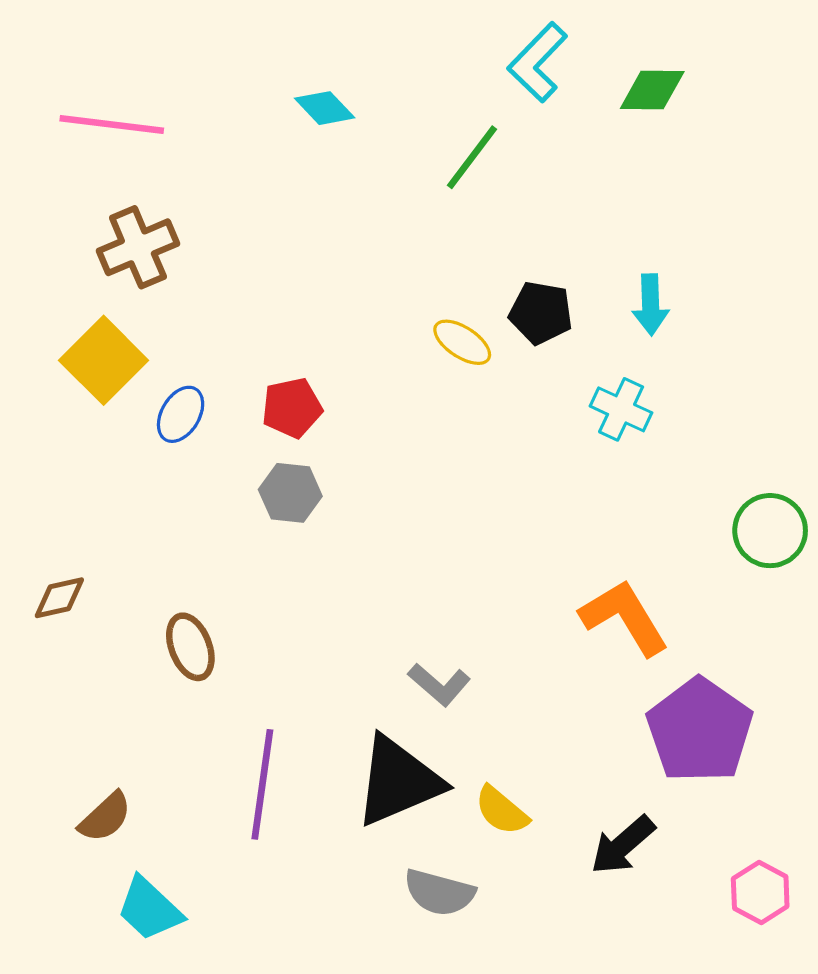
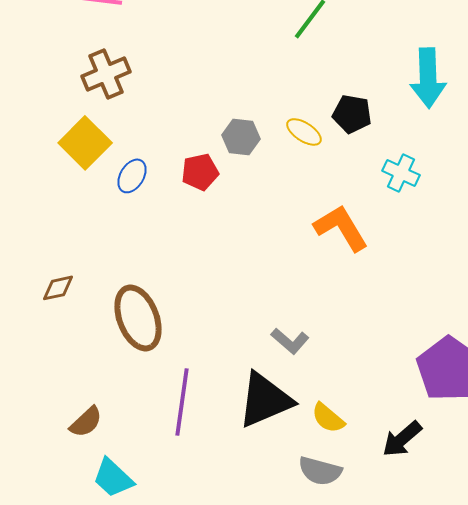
cyan arrow: (651, 305) -> (428, 78), moved, size x1.6
gray hexagon: (290, 493) -> (241, 137), moved
orange L-shape: (624, 617) -> (341, 228), moved
brown ellipse: (190, 647) -> (138, 318), size x1.6
gray semicircle: (439, 892) -> (320, 471), moved

